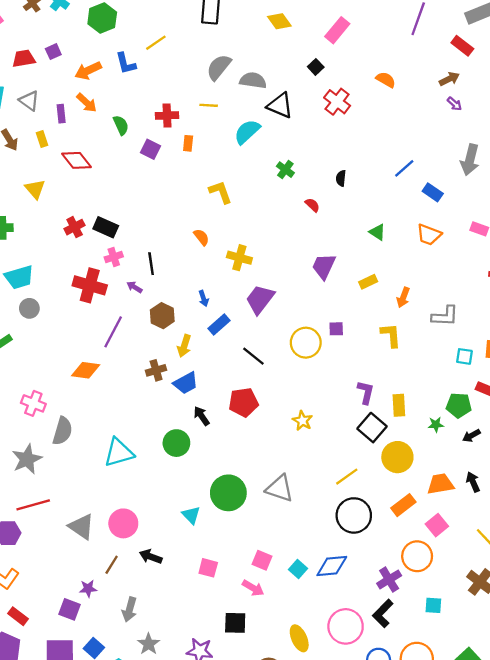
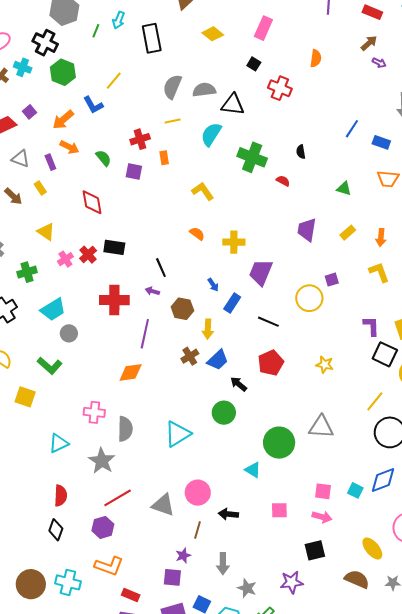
orange semicircle: (386, 80) -> (316, 58), turned 84
red diamond: (76, 160) -> (92, 202), moved, turned 44
green cross: (285, 170) -> (252, 157), size x1.8
pink cross: (114, 257) -> (65, 259), moved

